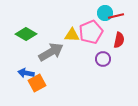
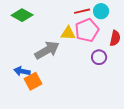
red line: (116, 16) -> (82, 11), moved
green diamond: (26, 34) -> (22, 15), moved

